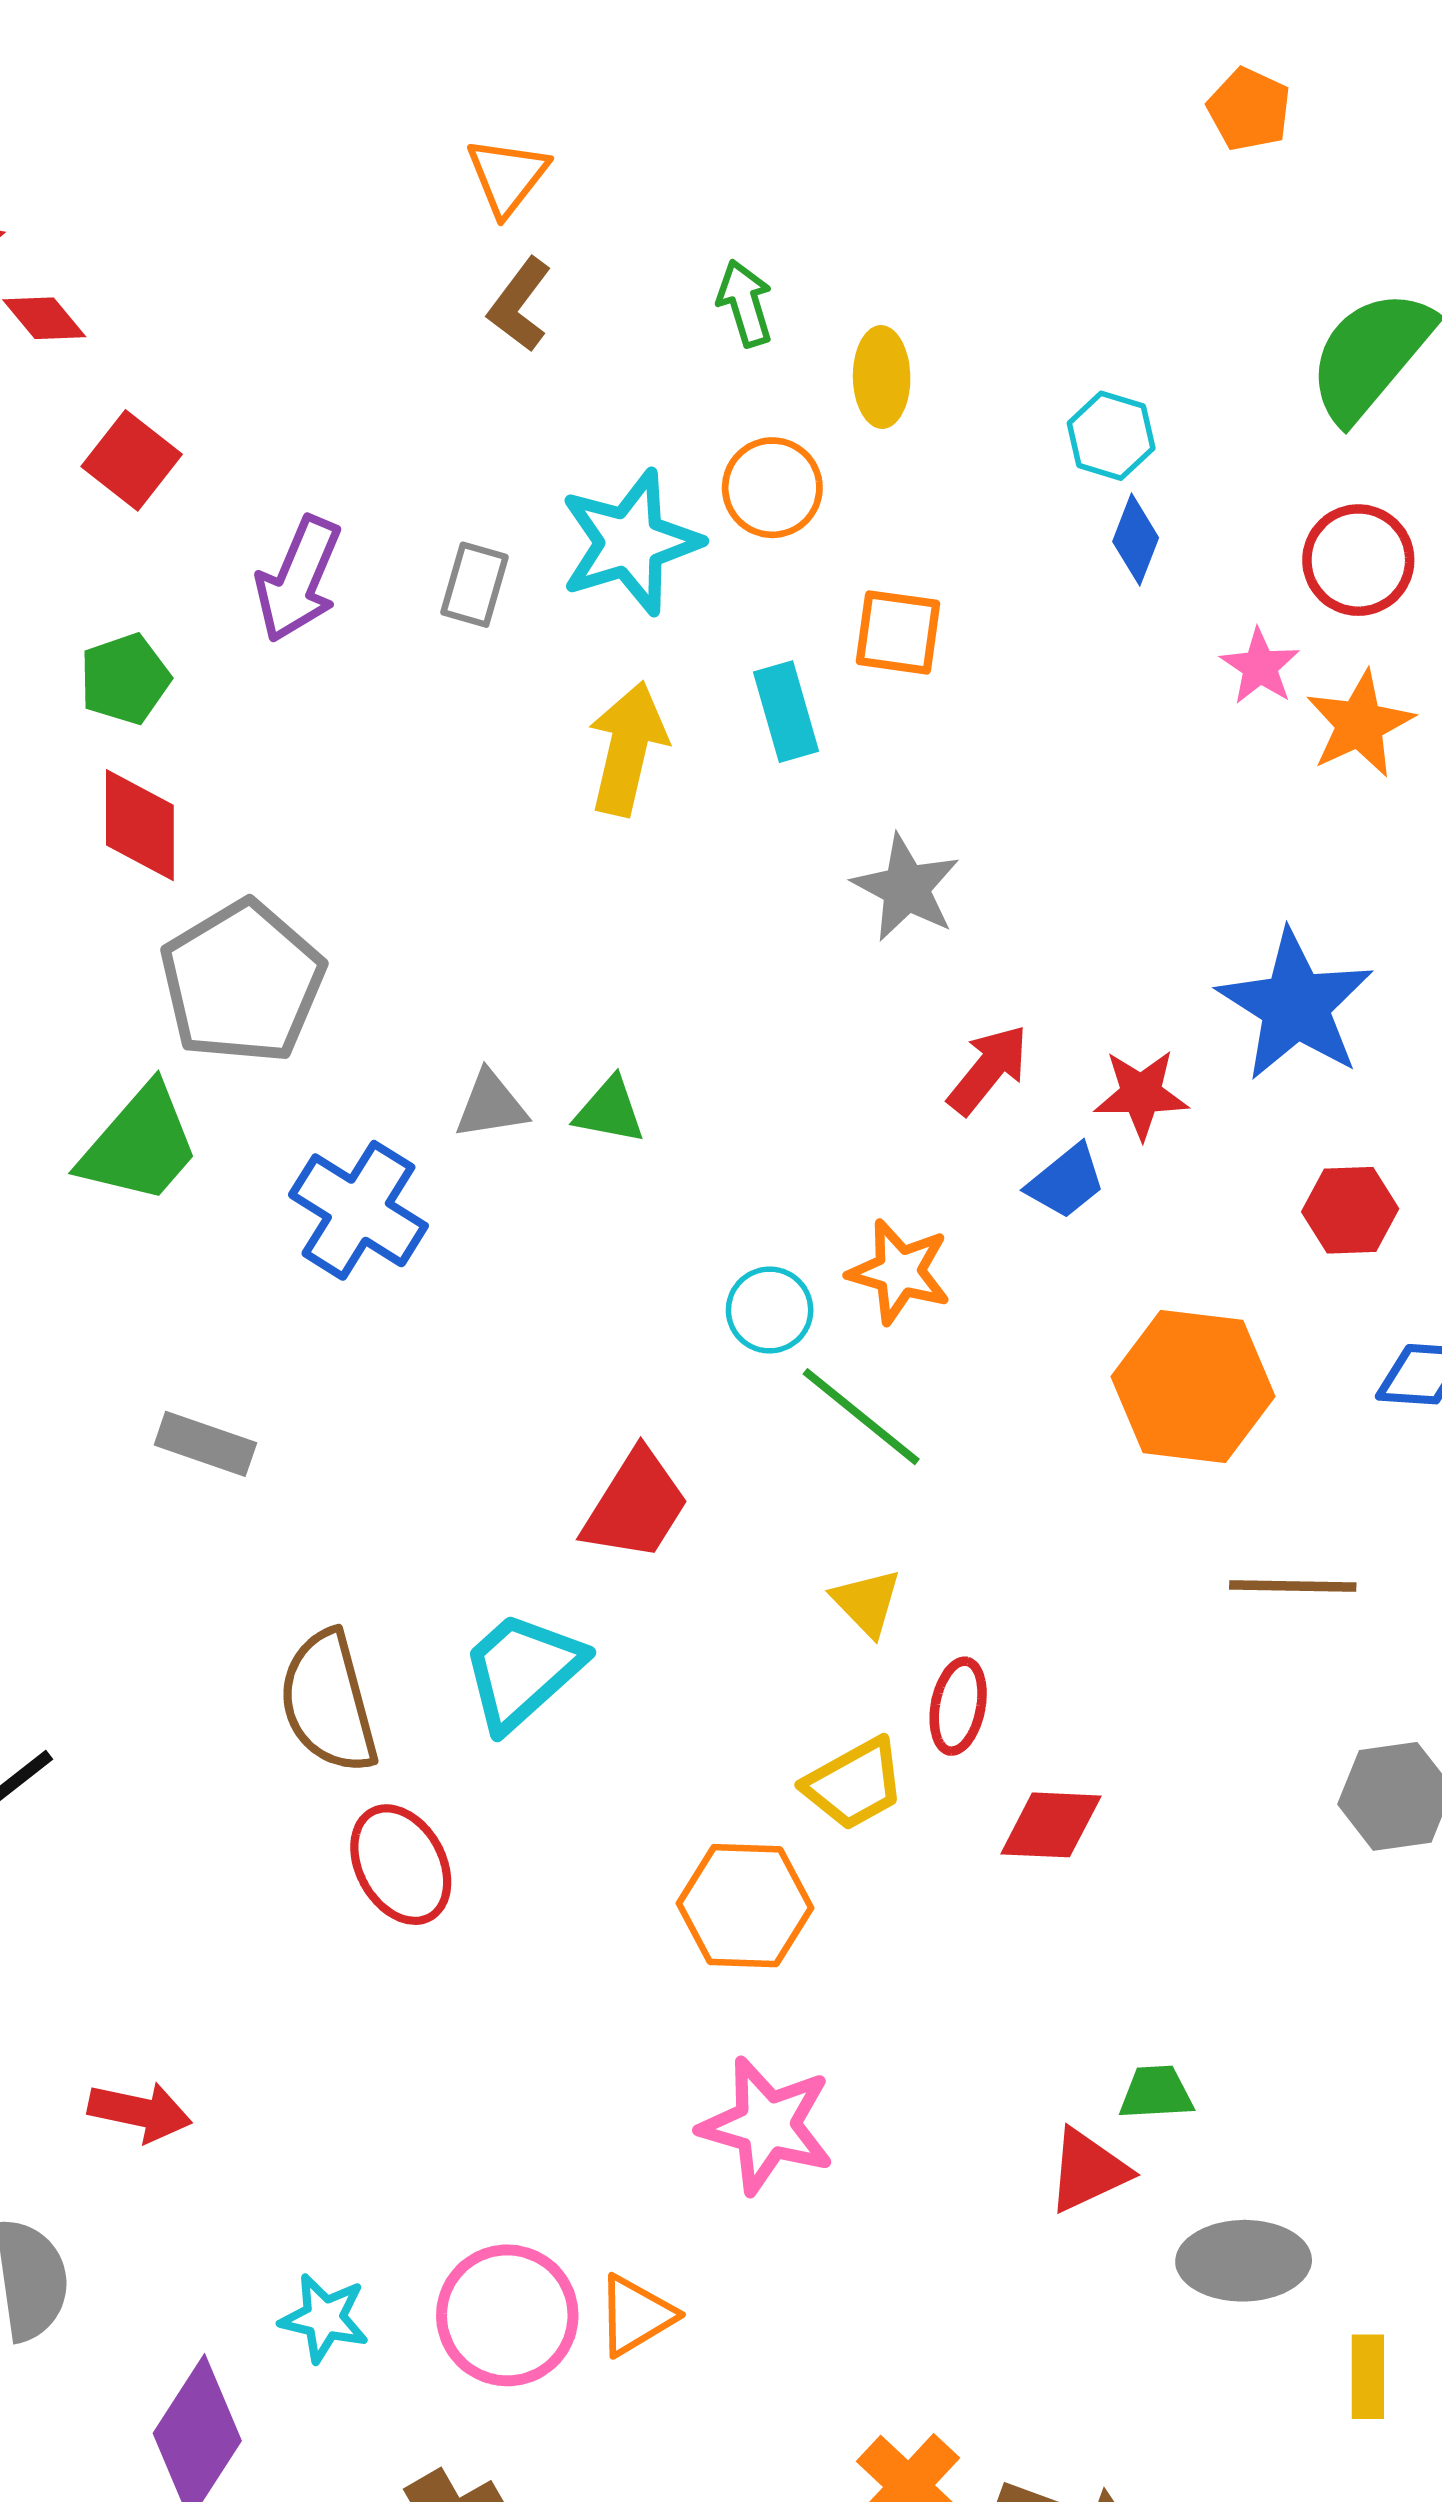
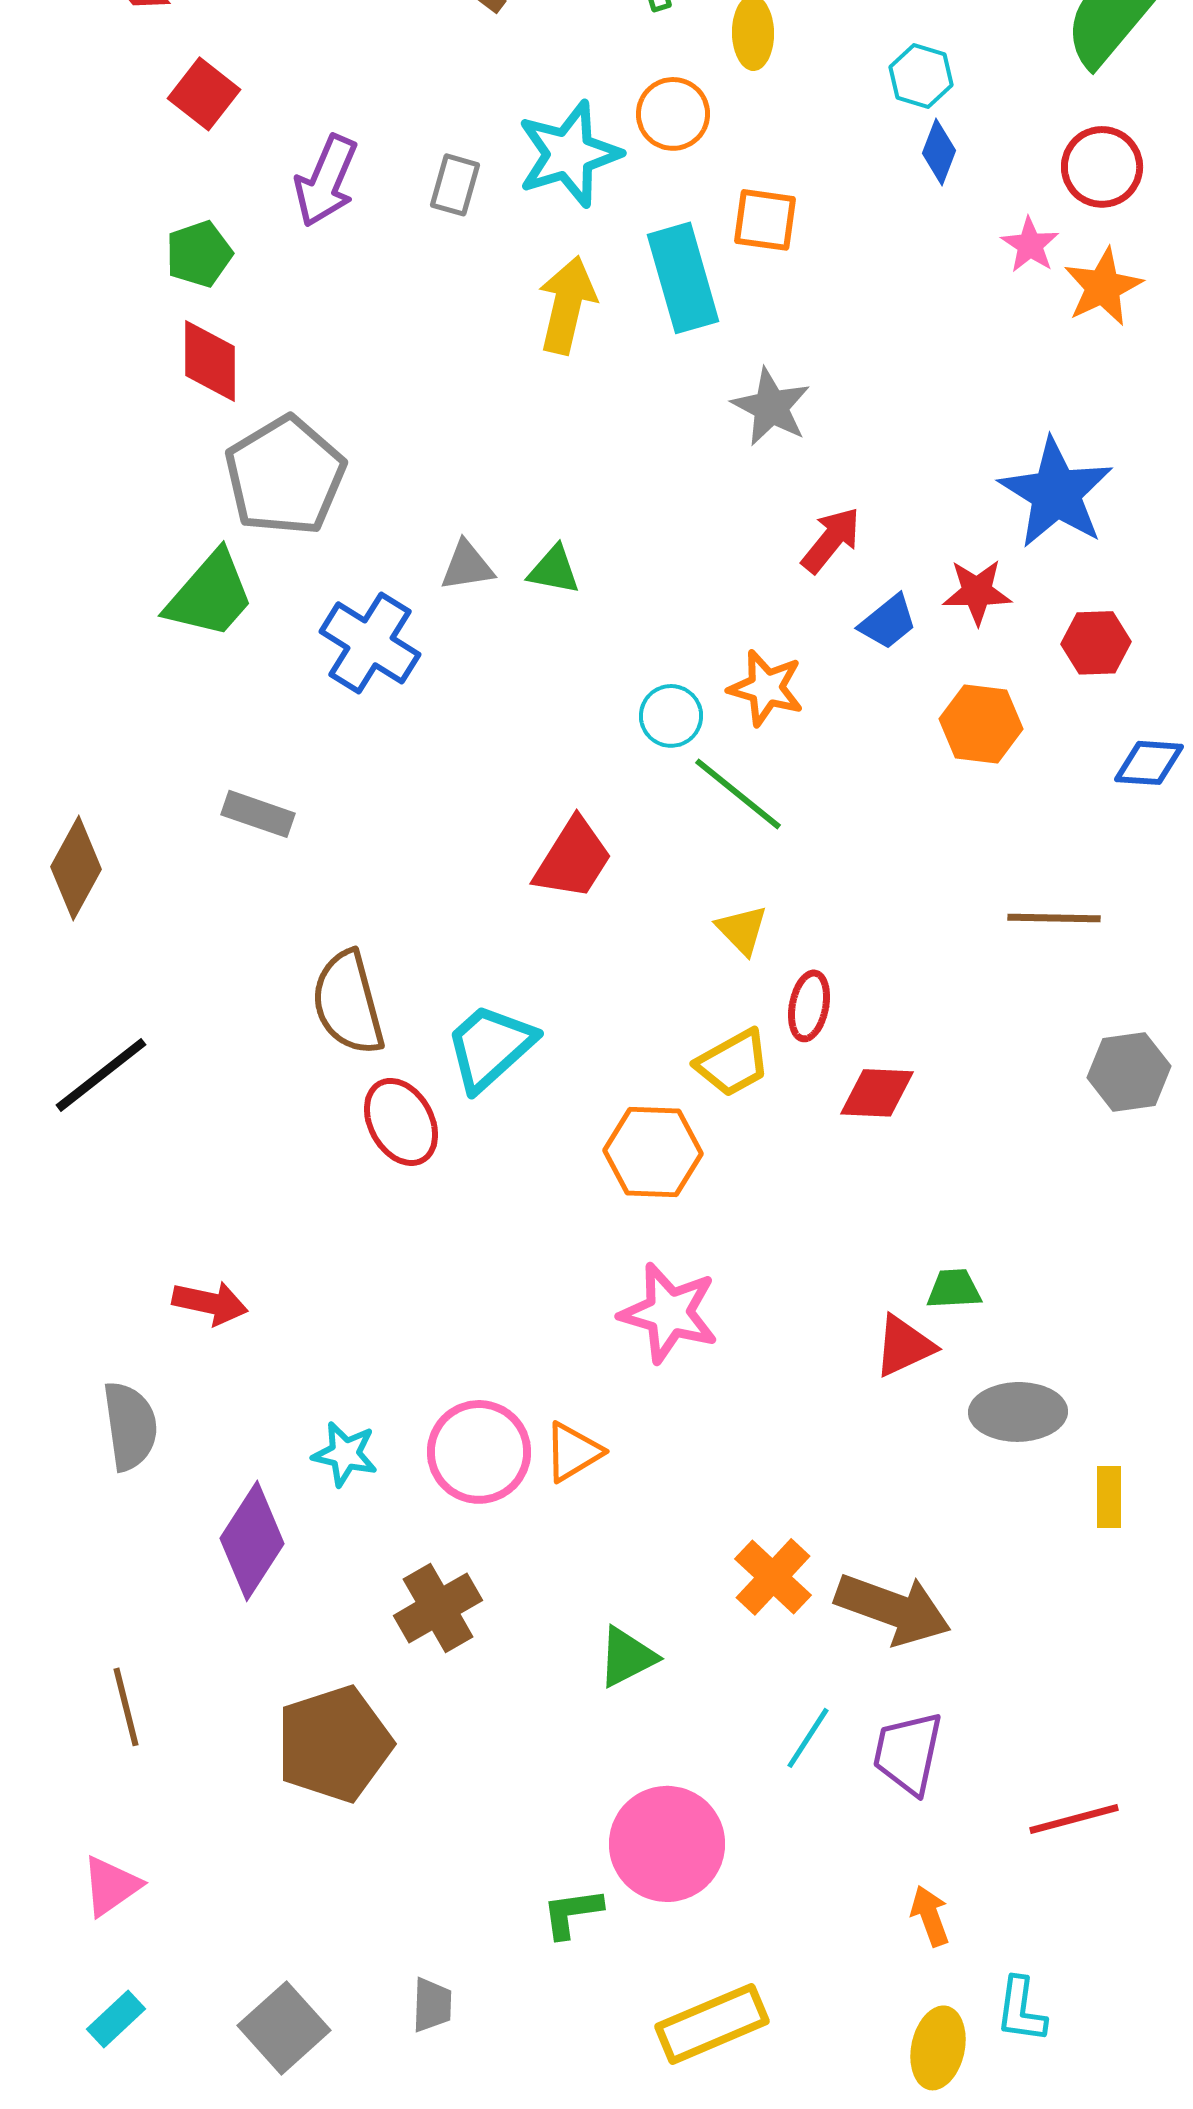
cyan rectangle: (786, 712) -> (683, 278), size x1.5
red star: (1141, 1094) -> (977, 592), moved
orange hexagon: (1193, 1386) -> (981, 724), moved, size x0.7
cyan trapezoid: (522, 1671) -> (490, 1047), moved

